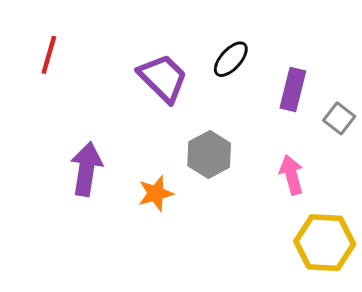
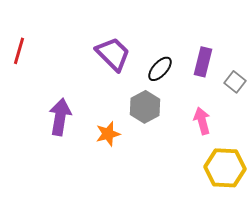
red line: (49, 55) -> (19, 51), moved
black ellipse: (231, 59) -> (160, 69), moved

